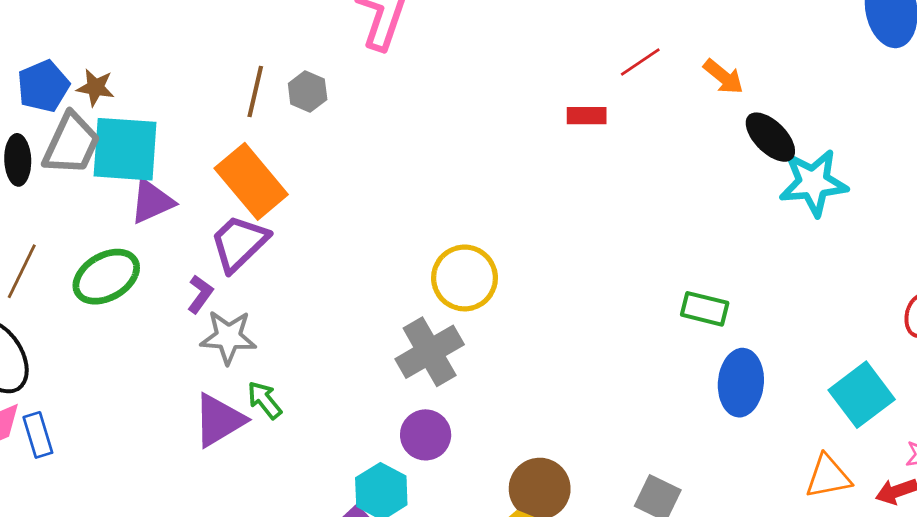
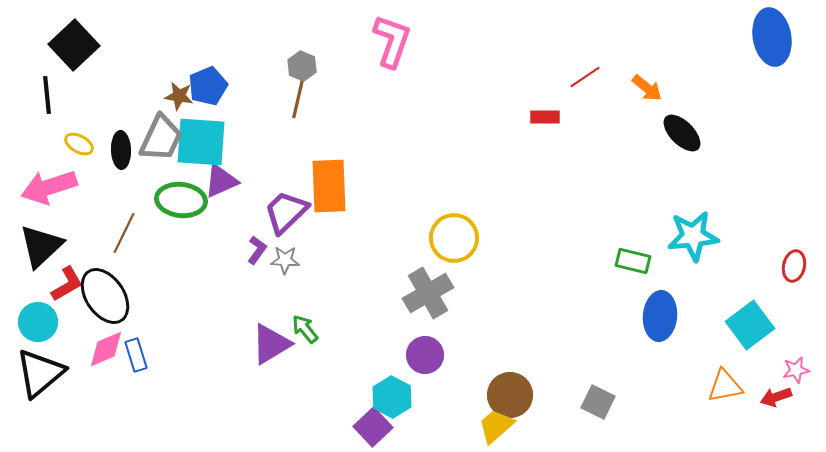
blue pentagon: (43, 86) -> (208, 86), moved
gray hexagon: (308, 91) -> (302, 66), moved
orange rectangle: (251, 181) -> (329, 186), moved, turned 38
cyan star: (813, 183) -> (693, 236), moved
green ellipse: (106, 277) -> (181, 200), moved, turned 36
gray star: (228, 337) -> (285, 260), moved, size x0.7

